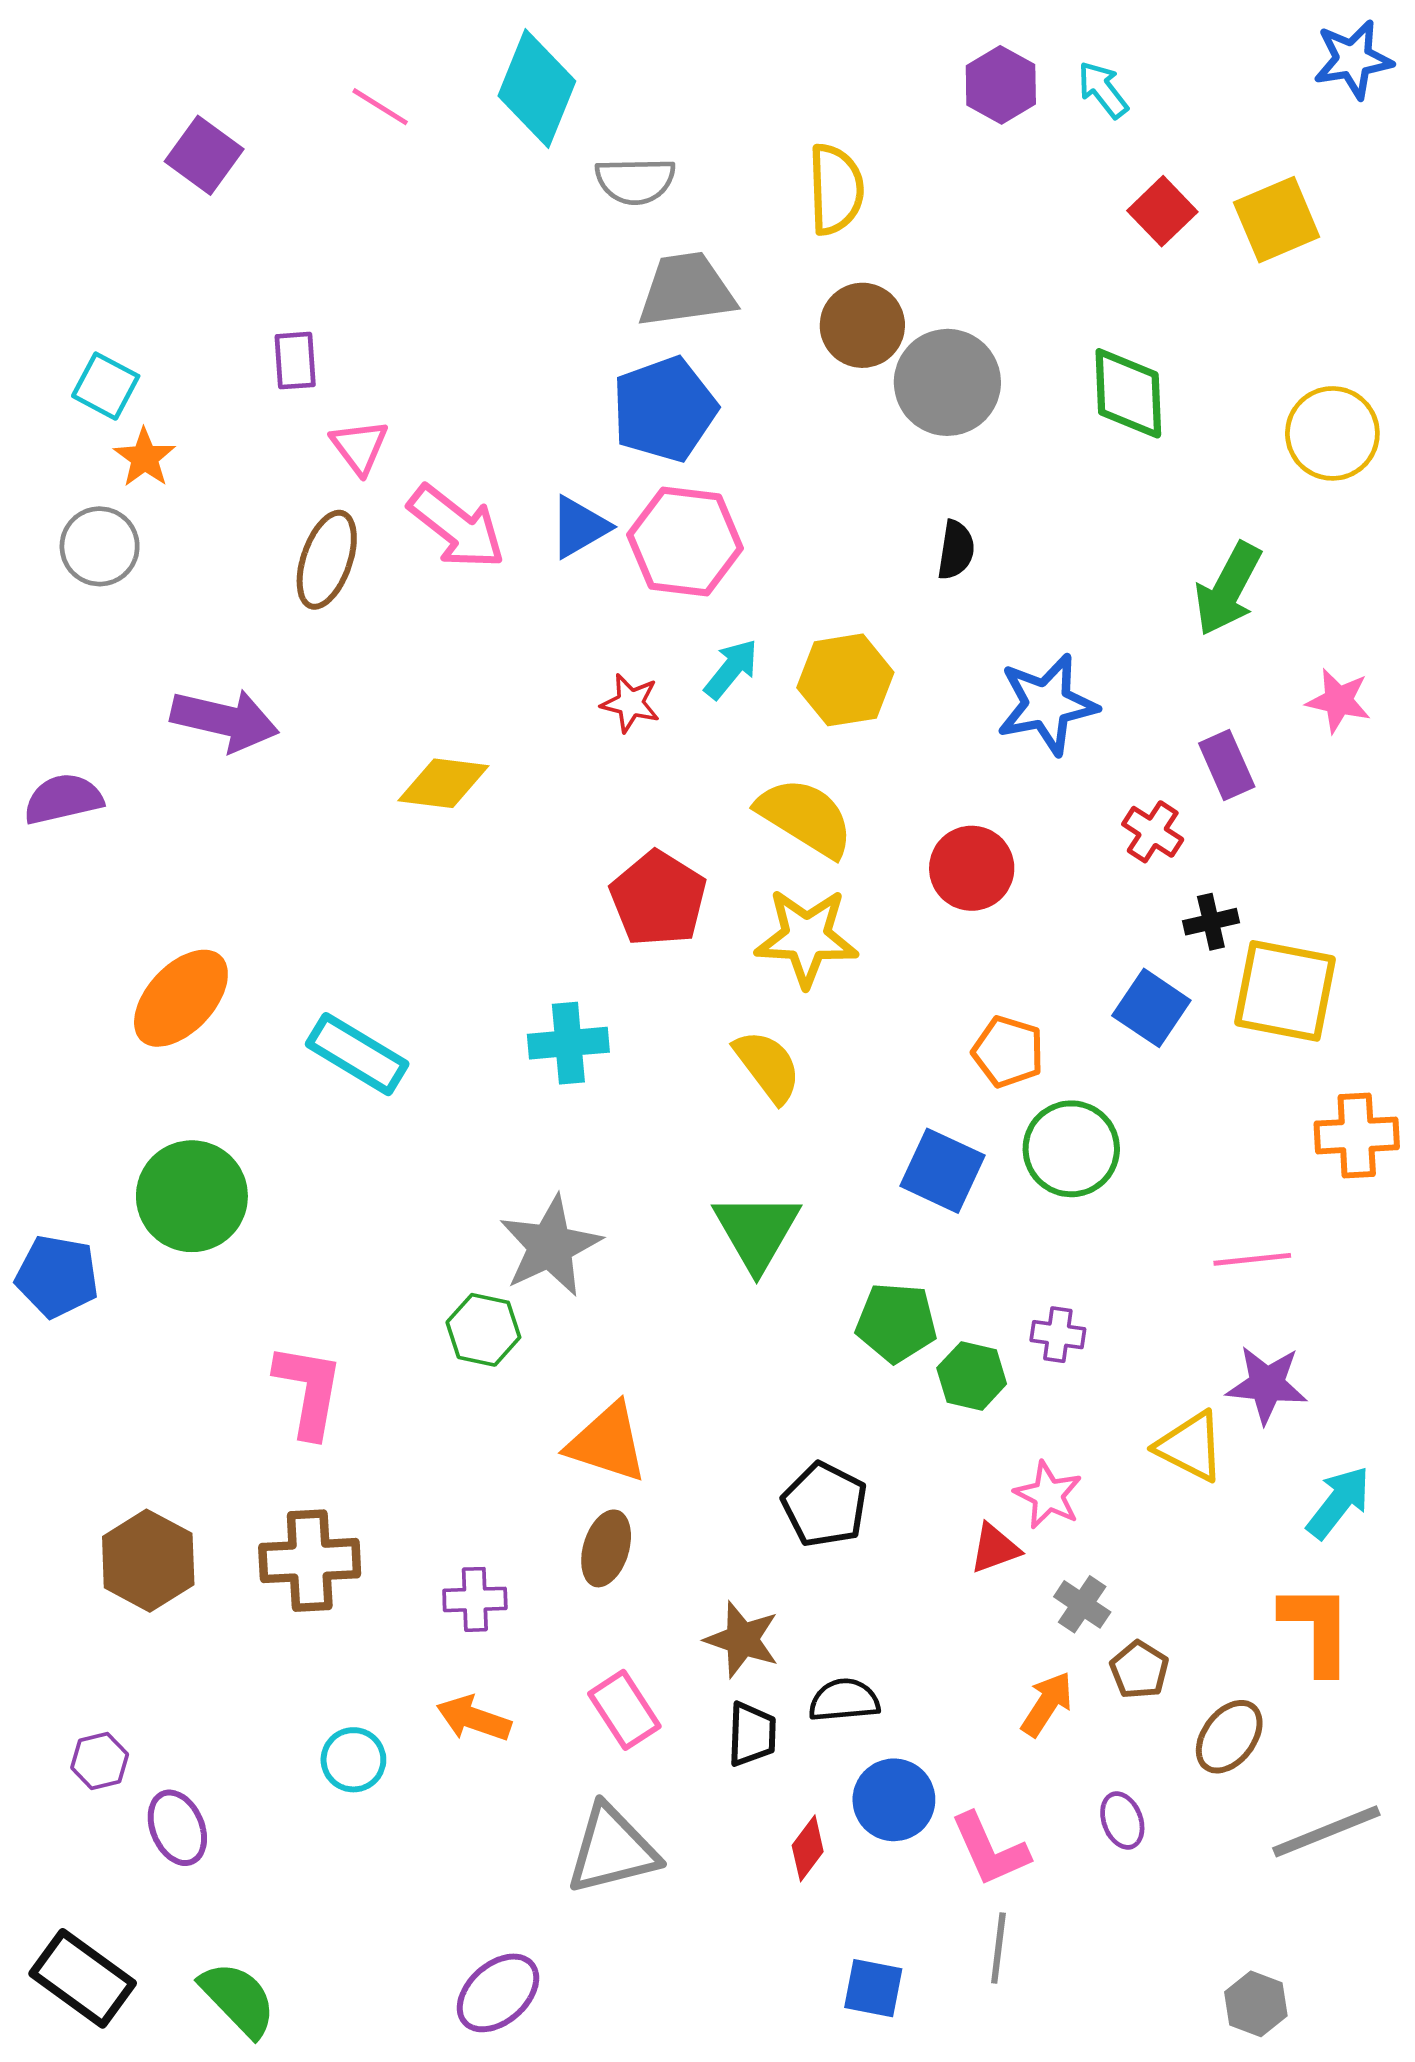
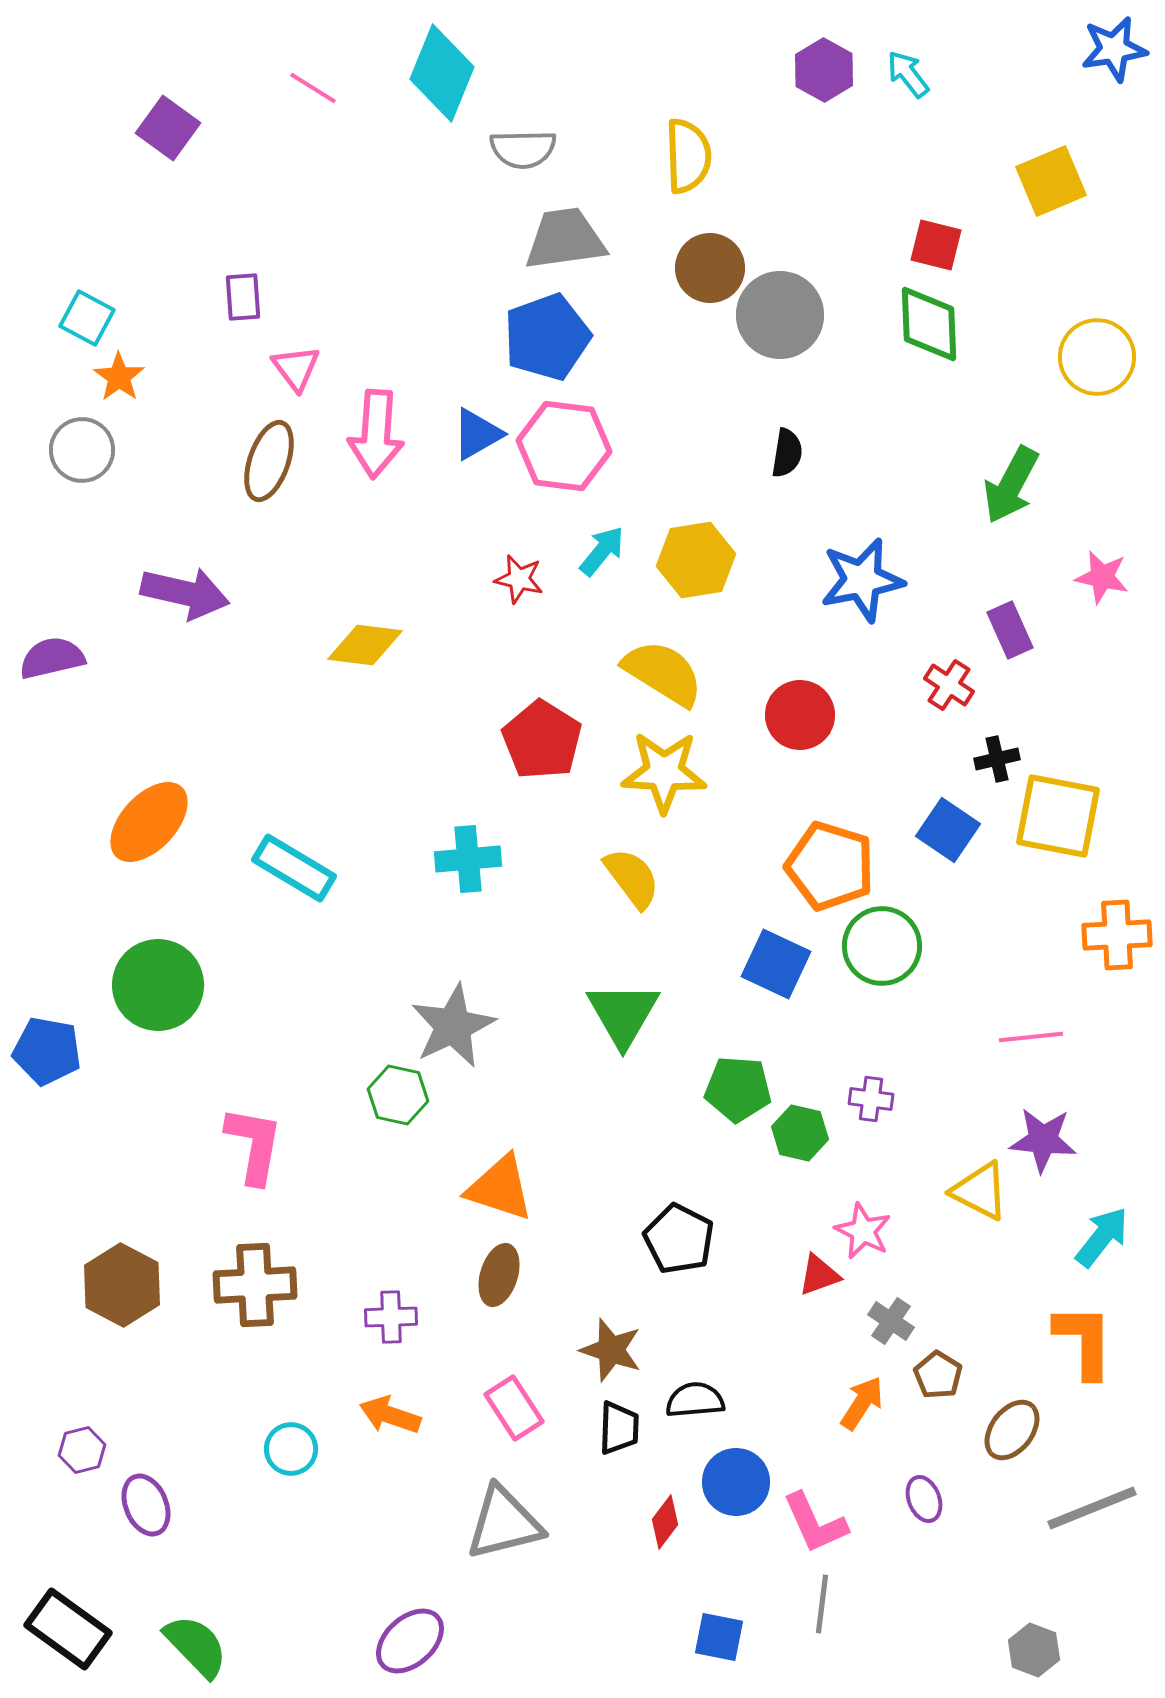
red square: (1162, 211) -> (936, 245), moved, turned -32
pink arrow: (457, 527) -> (376, 434), turned 56
orange pentagon: (1008, 1052) -> (830, 866), size x1.5

